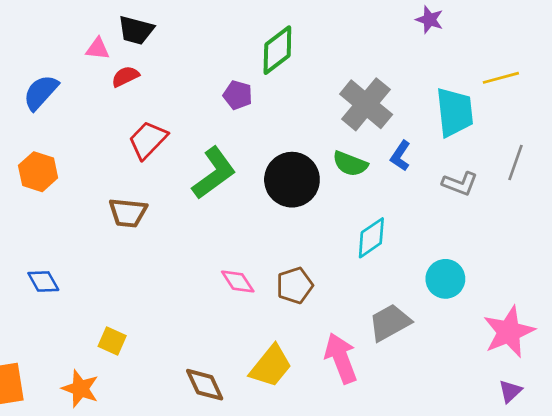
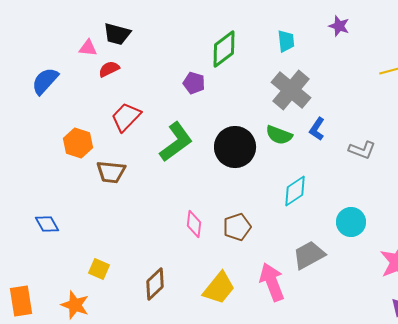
cyan trapezoid: (455, 112) -> (286, 41), moved, size x0.6
orange hexagon: (38, 172) -> (78, 143), moved
pink diamond: (238, 281) -> (194, 224), turned 40
brown diamond: (205, 385) -> (155, 284), moved, turned 72

